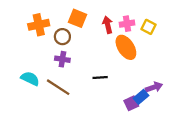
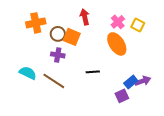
orange square: (77, 18) -> (72, 37), moved
pink cross: (127, 24) -> (118, 22), turned -32
red arrow: (108, 25) -> (85, 17), moved
blue rectangle: (141, 97) -> (131, 82), moved

